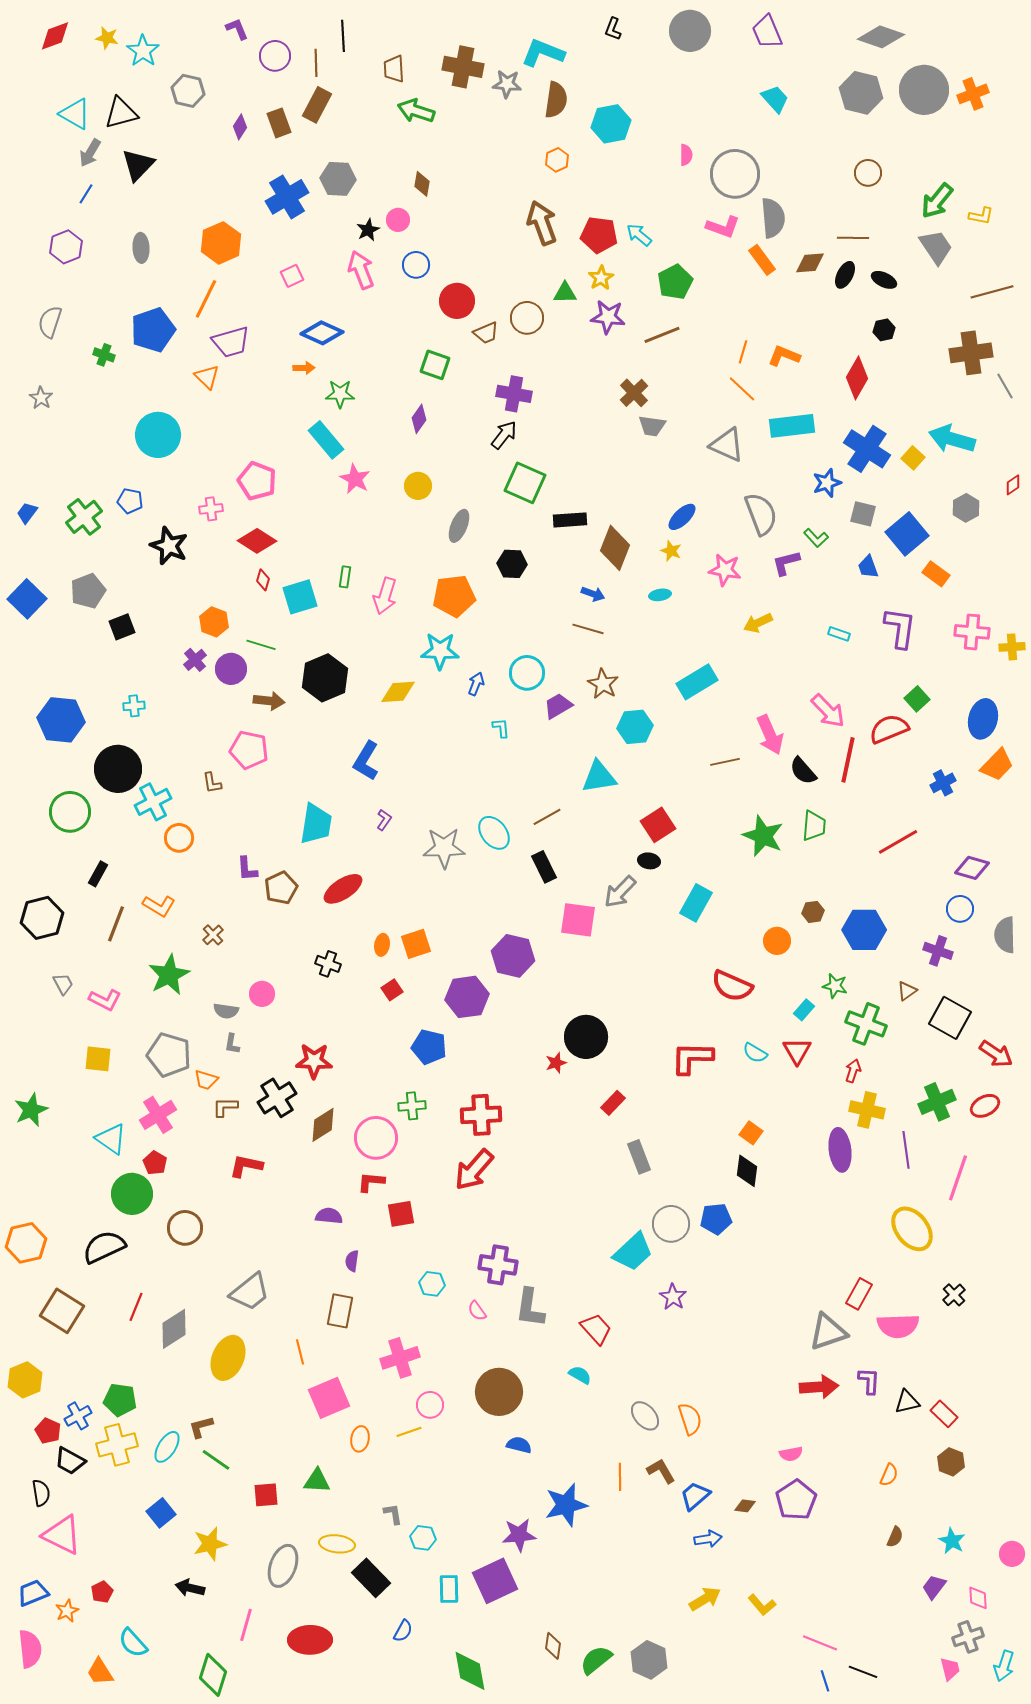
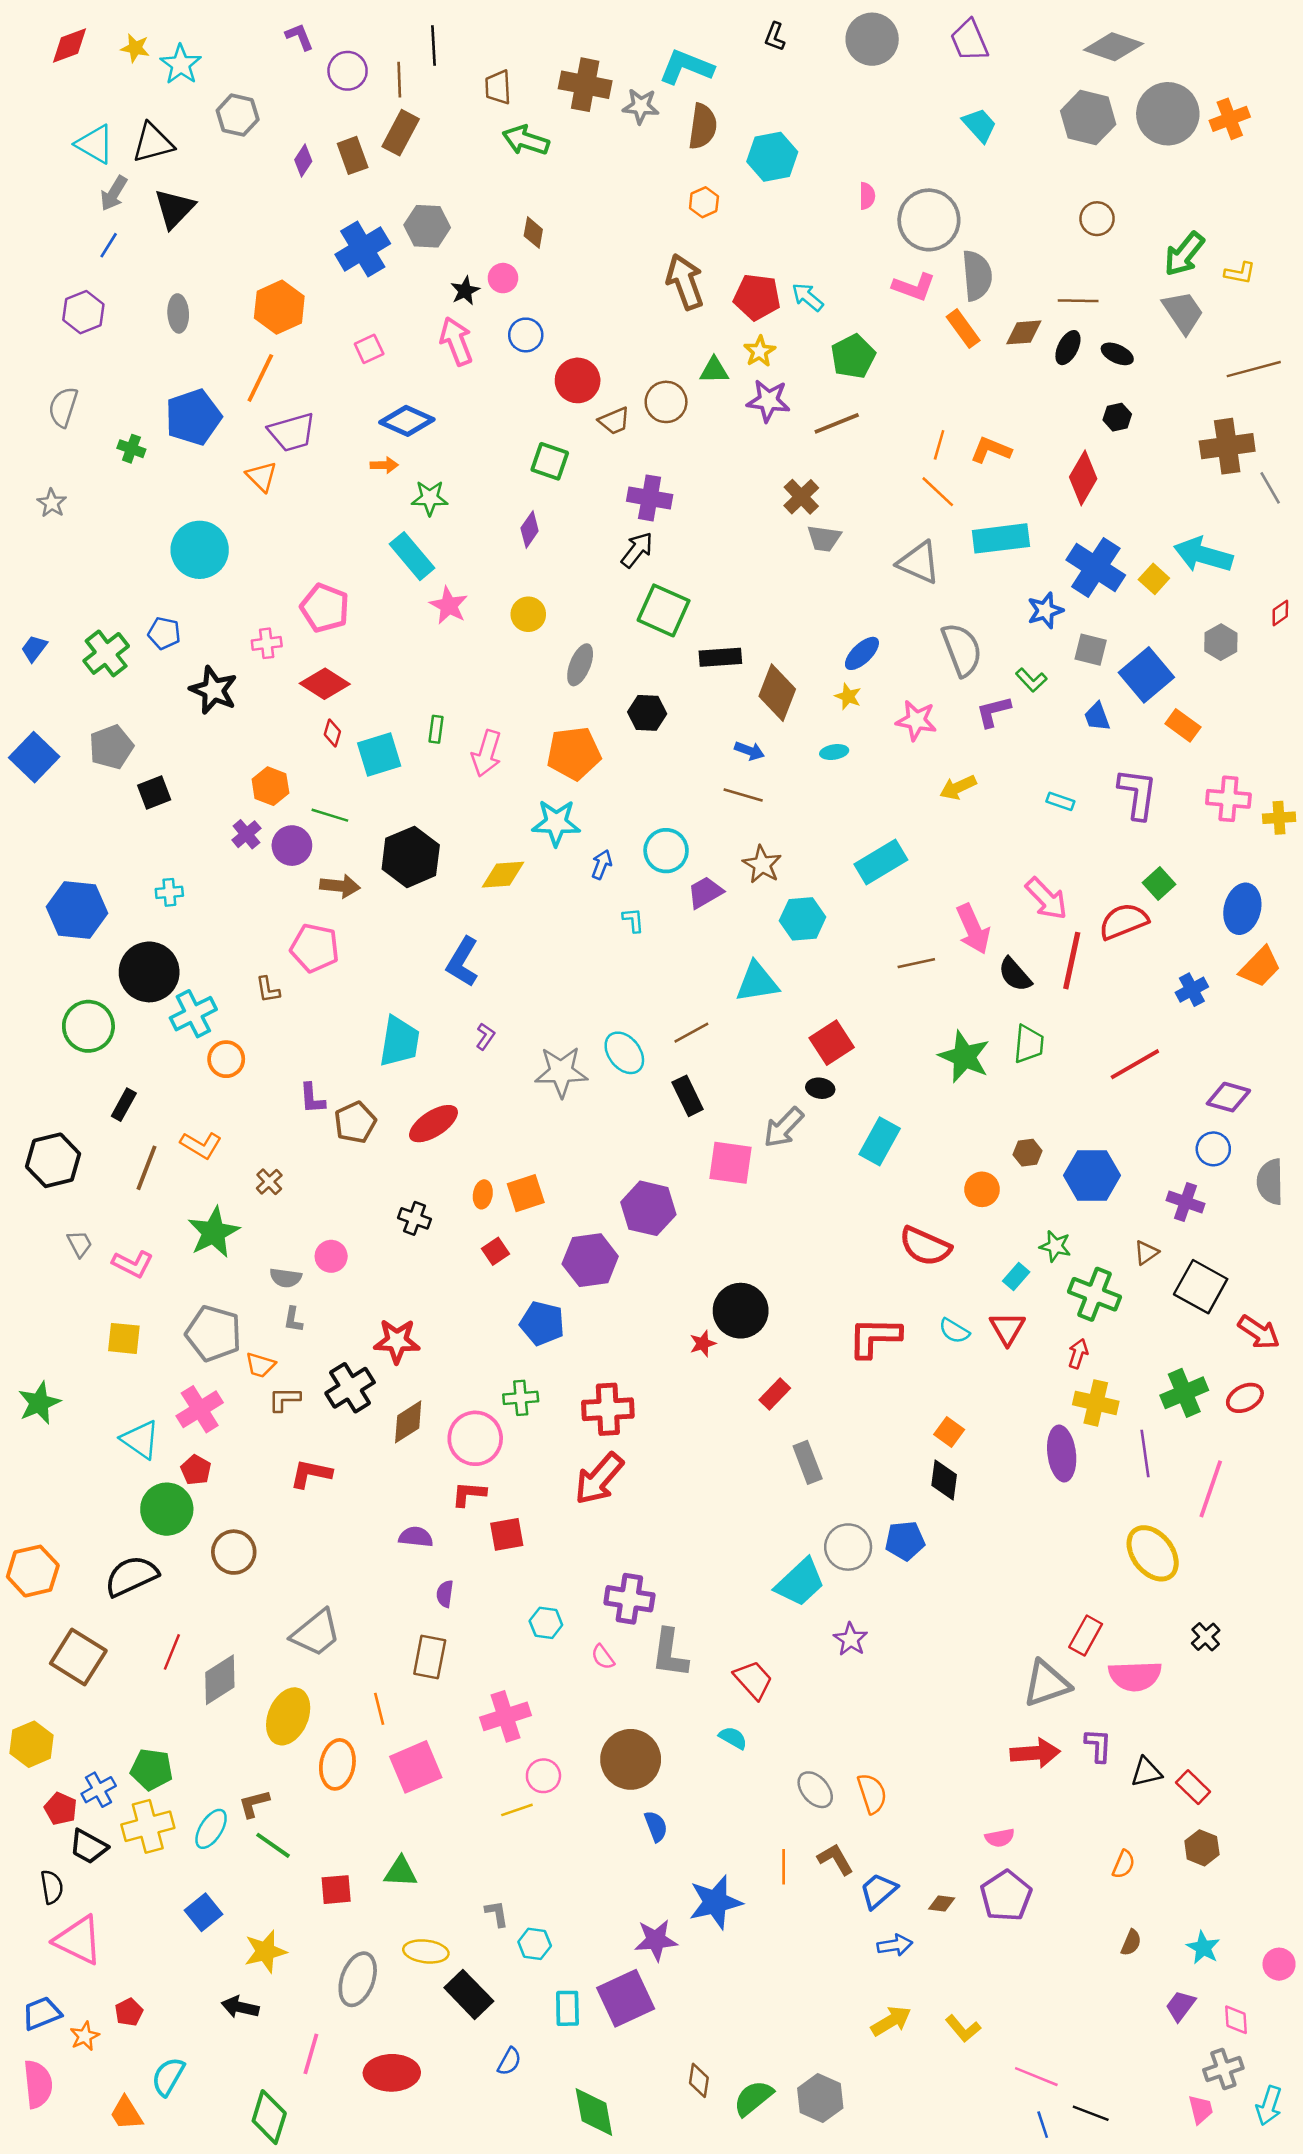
orange ellipse: (360, 1439) -> (337, 1764), moved, size x1.5
blue semicircle: (519, 1445) -> (656, 1826), turned 55
cyan semicircle: (133, 1643) -> (168, 2077), turned 72

